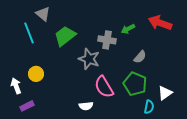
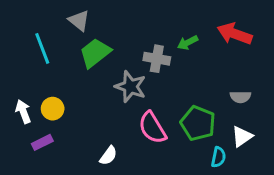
gray triangle: (43, 14) -> (79, 21), moved
gray semicircle: (140, 57) -> (240, 97), moved, turned 48
white arrow: (16, 86) -> (23, 112), moved
purple rectangle: (27, 106) -> (42, 142), moved
white semicircle: (86, 106) -> (108, 156), moved, turned -48

